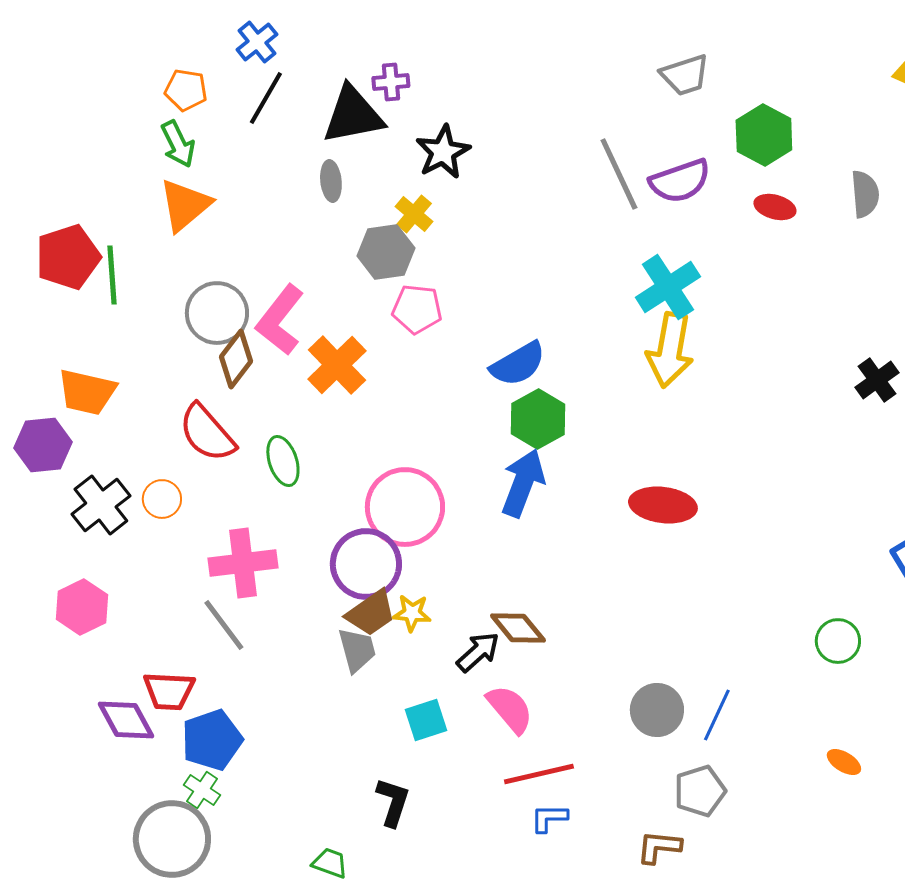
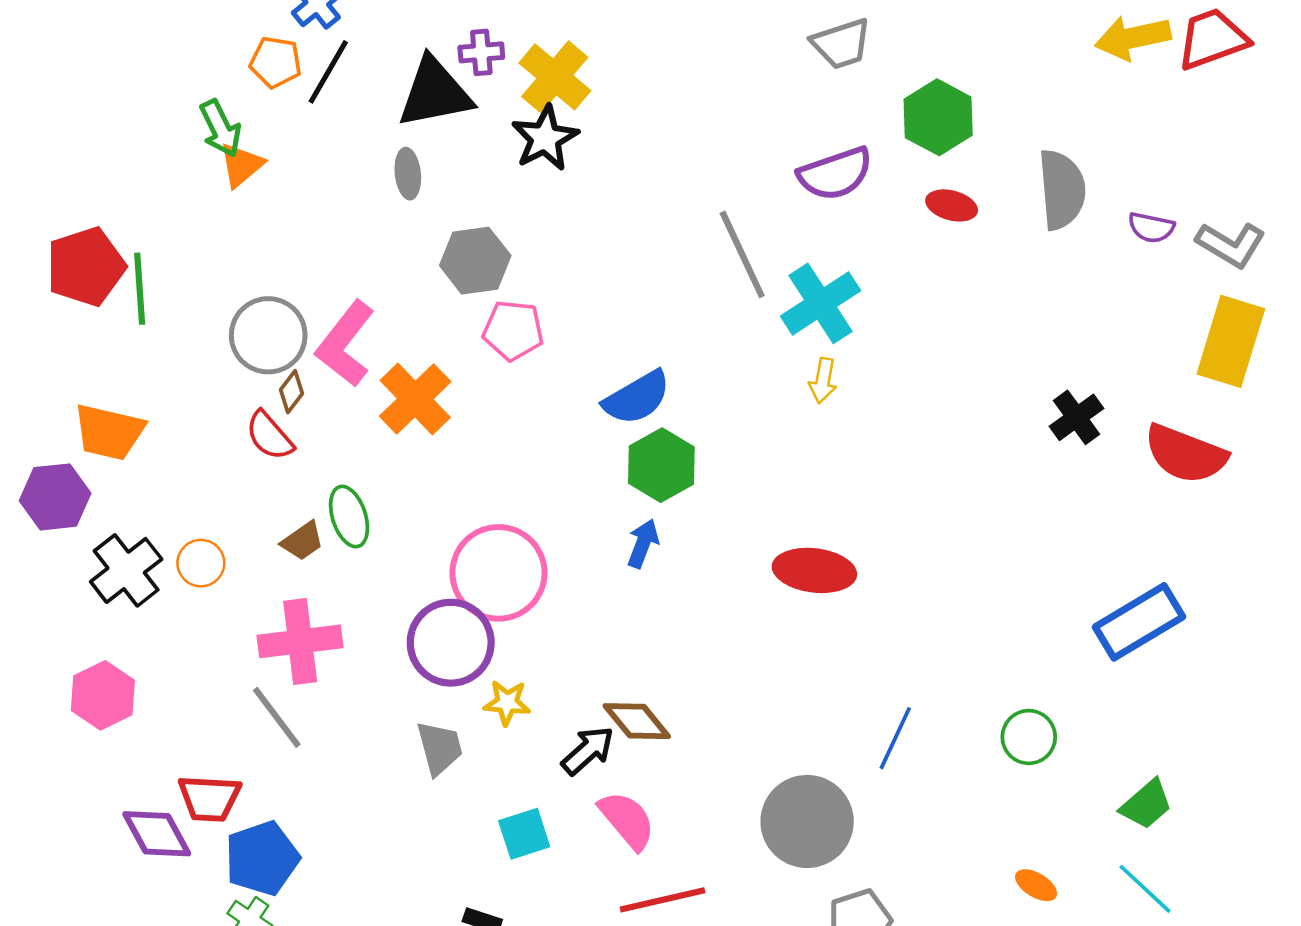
orange pentagon: (186, 90) -> (276, 62), moved
gray line: (619, 174) -> (742, 254), moved
gray semicircle: (865, 194) -> (1062, 190), size x1.4
orange triangle: (185, 205) -> (241, 165), moved, size x0.7
yellow cross: (414, 214) -> (555, 77), moved, size x1.5
yellow arrow: (670, 350) -> (823, 381), size x0.5
brown diamond: (236, 359) -> (291, 392), size x0.6
red semicircle: (207, 433) -> (269, 436), moved, size x0.7
blue arrow: (523, 483) -> (643, 543), size x0.6
brown trapezoid: (371, 613) -> (303, 541), moved, size x0.7
gray circle: (657, 710) -> (807, 821), size x1.4
blue line: (717, 715) -> (895, 738), moved

